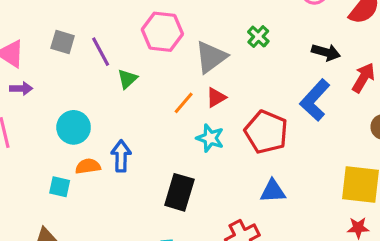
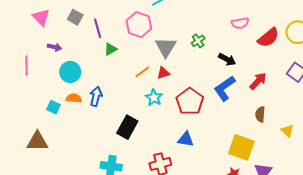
black arrow: (326, 52) -> (227, 59), moved
gray triangle: (211, 57) -> (166, 47), turned -35
purple arrow: (21, 88) -> (55, 47), moved

